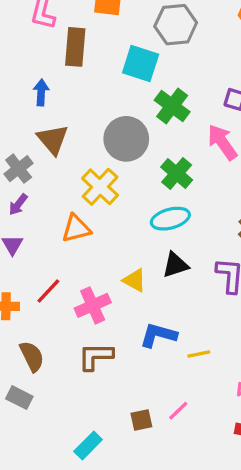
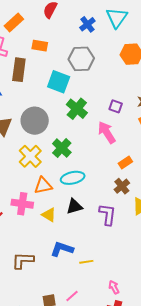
gray circle: (126, 139) -> (35, 121), moved
green cross: (177, 173) -> (62, 148), moved
orange triangle: (76, 229) -> (43, 186), moved
pink cross: (93, 305) -> (22, 204), moved, turned 30

